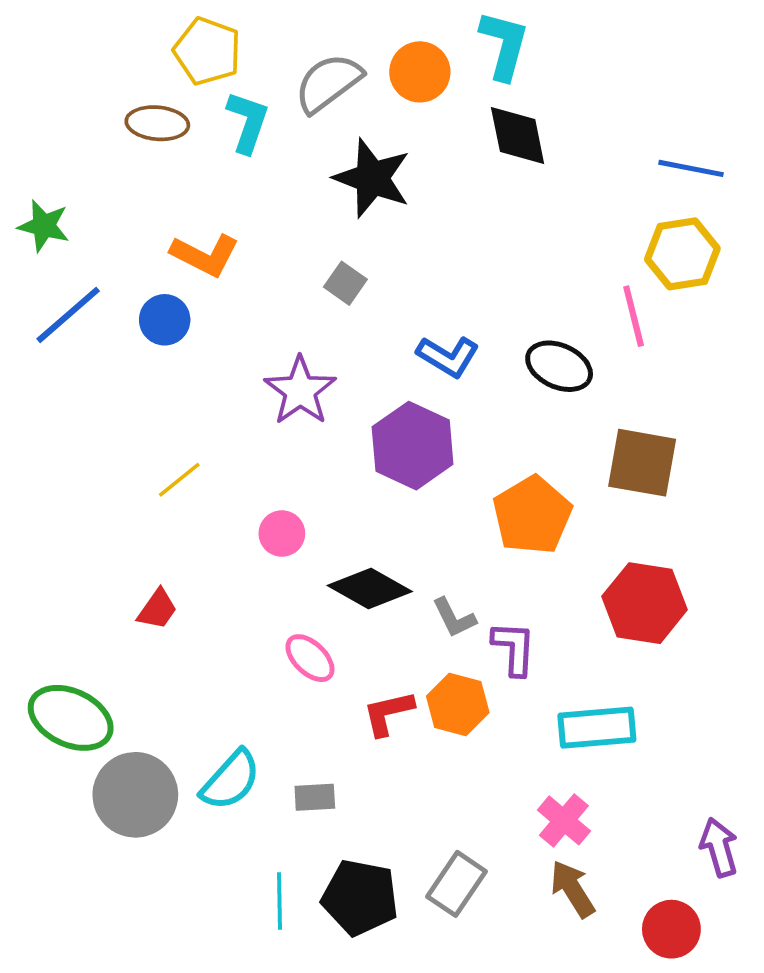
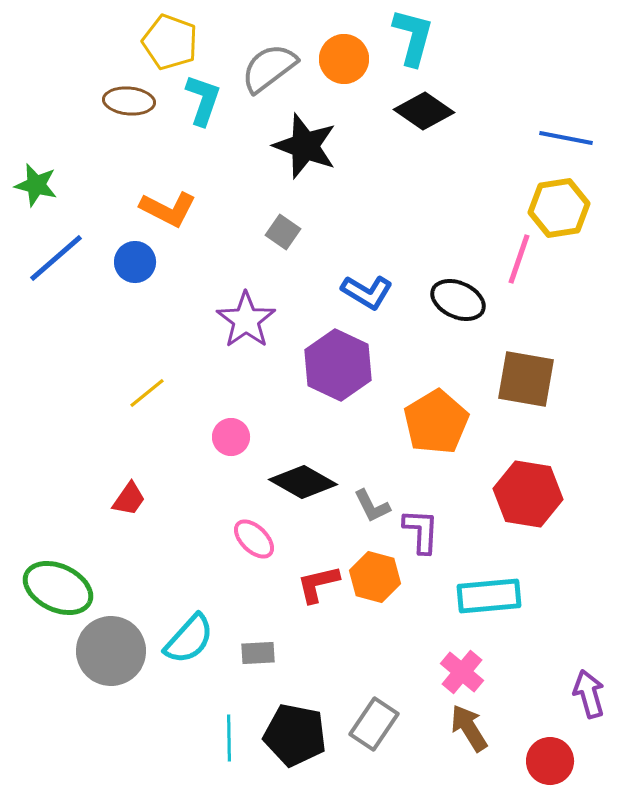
black diamond: (518, 135) -> (424, 111), turned -44
pink line: (634, 316) -> (519, 259), turned 33

